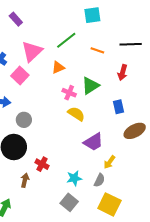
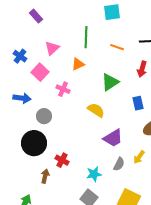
green line: (66, 40) -> (86, 37), turned -50
pink triangle: (32, 51) -> (52, 48), size x0.7
pink cross: (69, 93) -> (63, 89), moved
yellow arrow: (109, 162) -> (139, 157), moved
gray semicircle: (99, 180) -> (119, 164), moved

